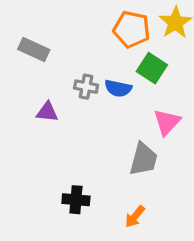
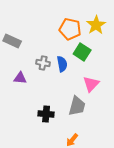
blue semicircle: (118, 88) -> (62, 64), turned -112
black cross: (76, 200) -> (46, 114), moved

